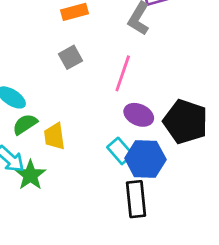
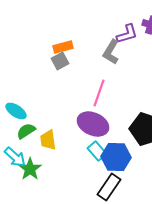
gray square: (70, 57) -> (60, 61), moved
purple ellipse: (139, 115) -> (93, 124), moved, size x1.4
black rectangle: (136, 199) -> (109, 187), turned 40

